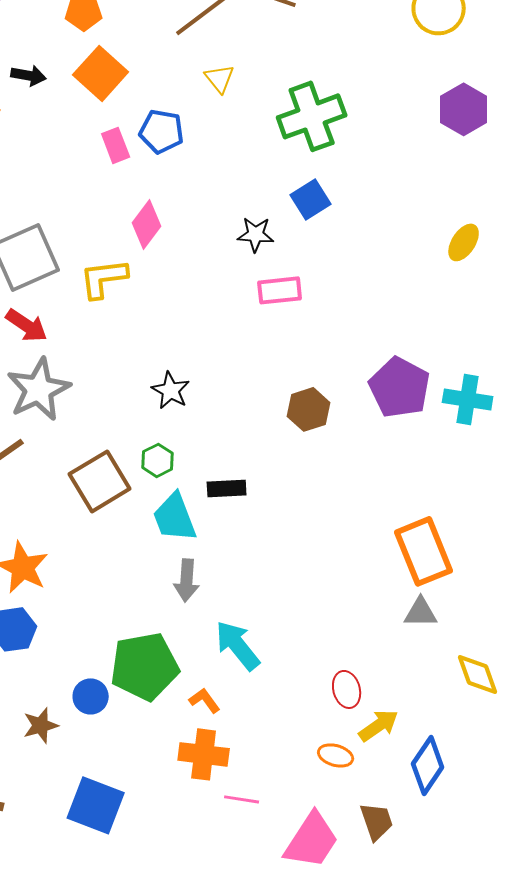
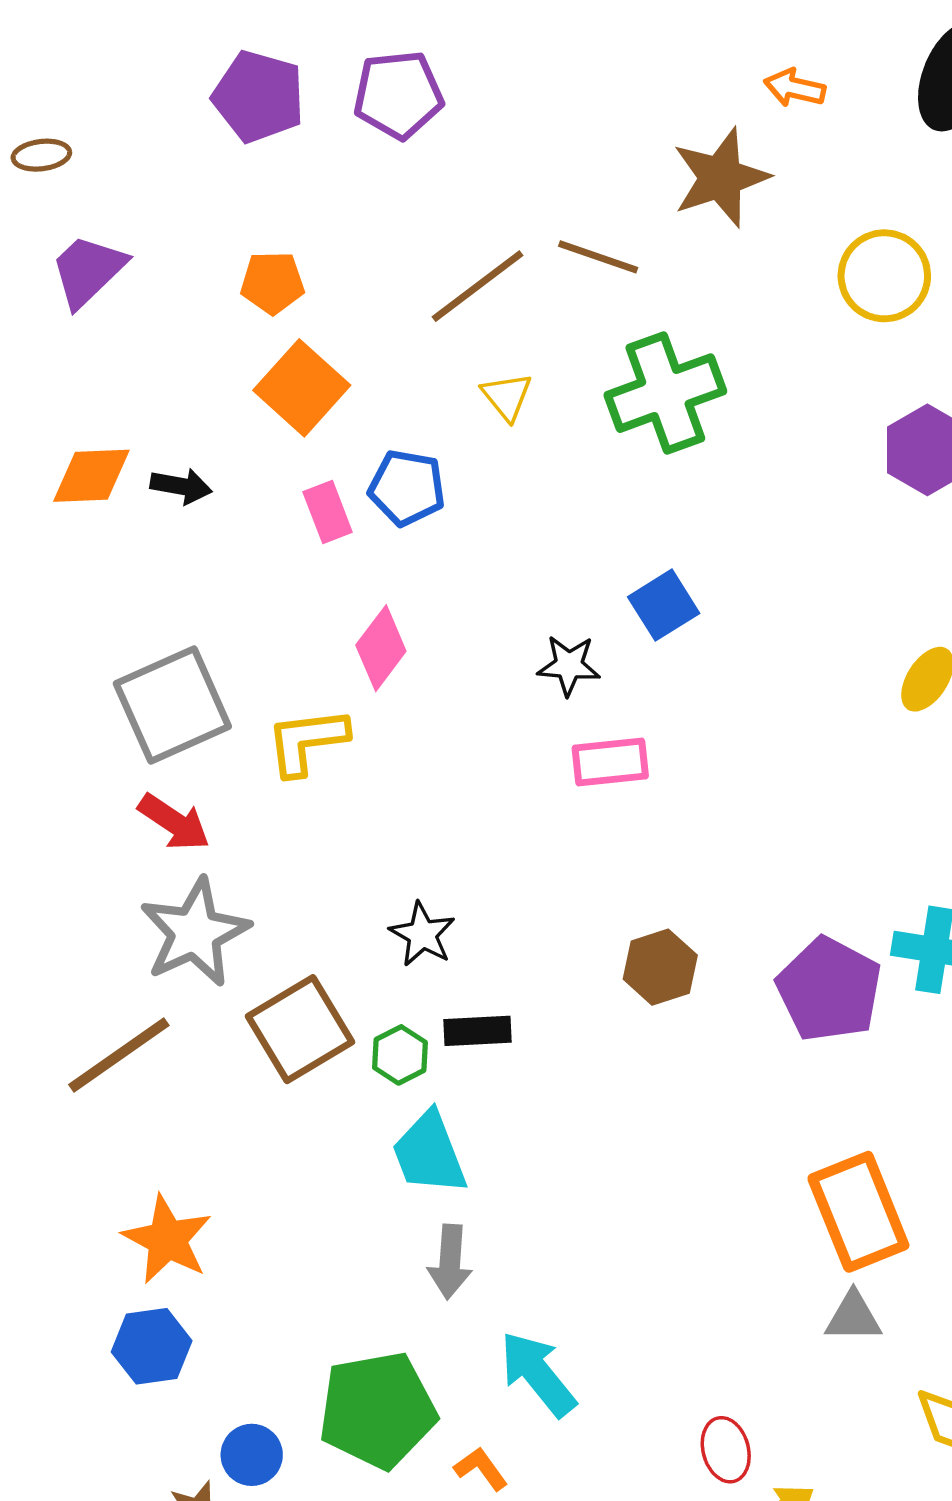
black arrow: (29, 75) -> (181, 486), moved
green cross: (312, 116) -> (665, 393), moved
purple pentagon: (400, 387) -> (829, 989), moved
brown square: (100, 481) -> (300, 1029), moved
black rectangle: (227, 488) -> (477, 1031), moved
blue circle: (91, 696) -> (252, 1455), moved

